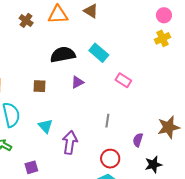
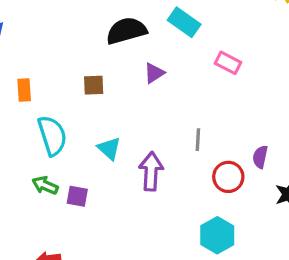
gray line: (107, 121) -> (198, 140), moved
red circle: (110, 159) -> (228, 177), moved
purple square: (31, 167) -> (77, 196), moved, turned 32

